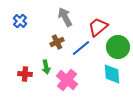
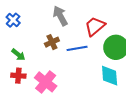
blue line: (81, 48) -> (77, 48), turned 30
green arrow: (46, 67) -> (18, 55), moved, turned -40
pink cross: (67, 80) -> (46, 82), moved

